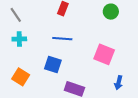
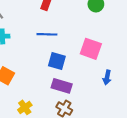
blue square: (53, 65) -> (57, 61), moved

